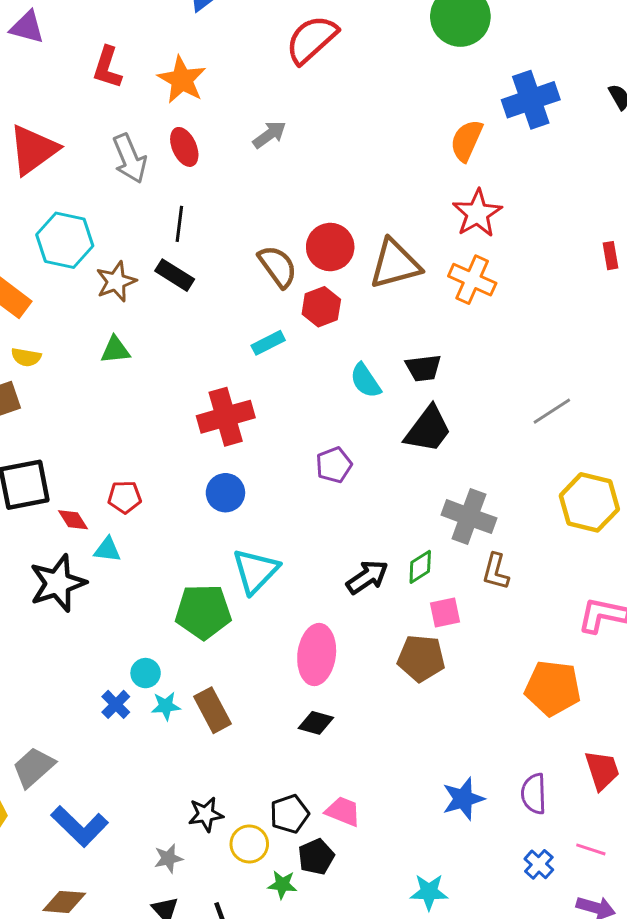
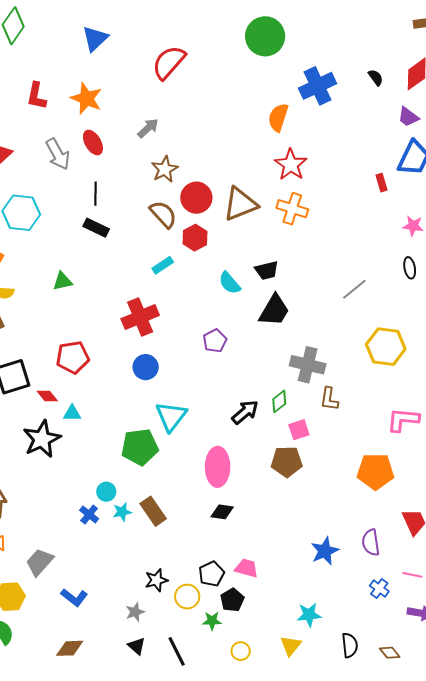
brown star: (116, 282) -> (165, 169), moved
red pentagon: (125, 497) -> (73, 357), moved, size x1.5
blue L-shape: (80, 826) -> (74, 597), size x0.7

